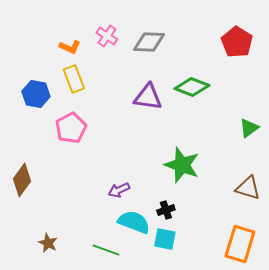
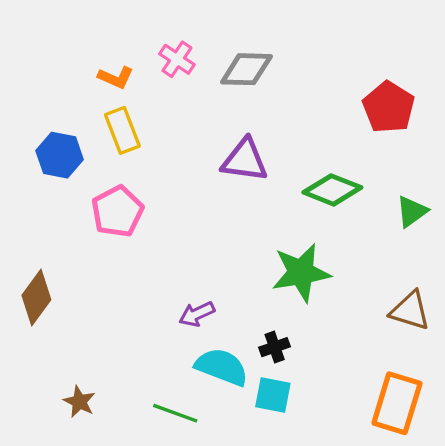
red pentagon: (237, 42) -> (389, 107), moved
green diamond: (192, 87) -> (332, 190), moved
green star: (182, 165) -> (301, 273), turned -30

